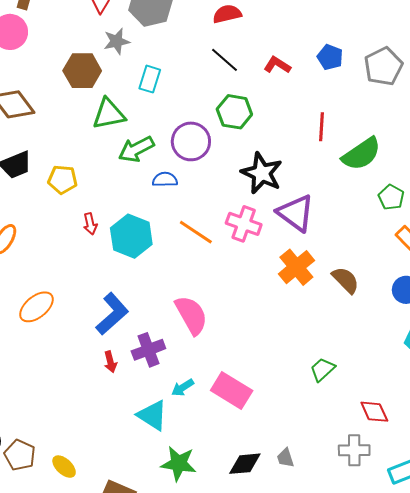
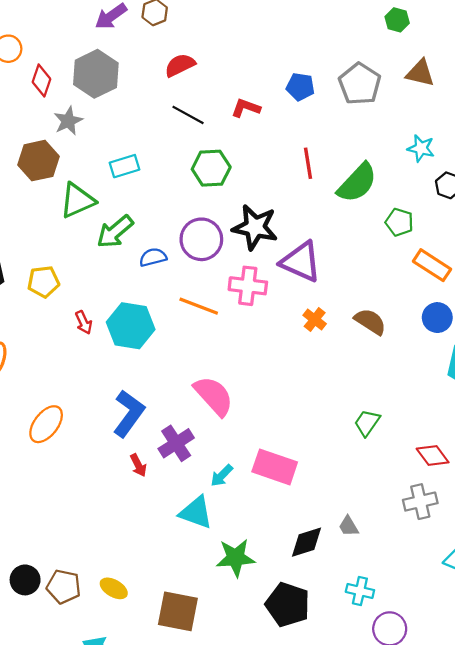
cyan rectangle: (150, 79) -> (124, 166), moved, turned 68
purple circle: (191, 141) -> (201, 239), moved
orange cross: (296, 267) -> (315, 319), size x0.6

